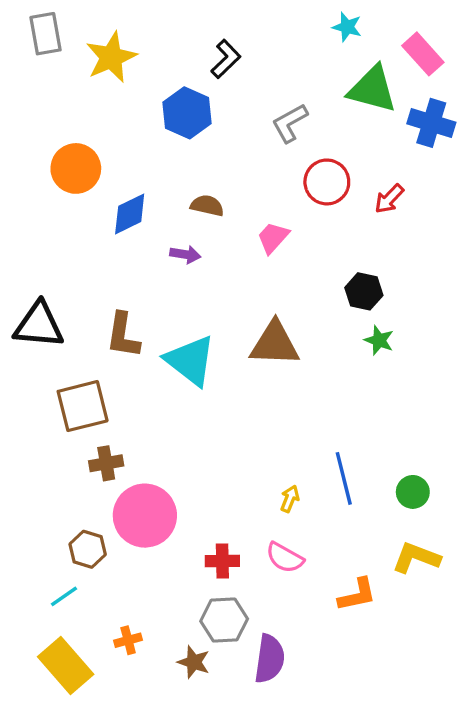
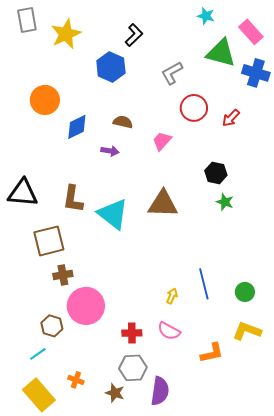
orange cross: (128, 640) -> (76, 380), turned 35

